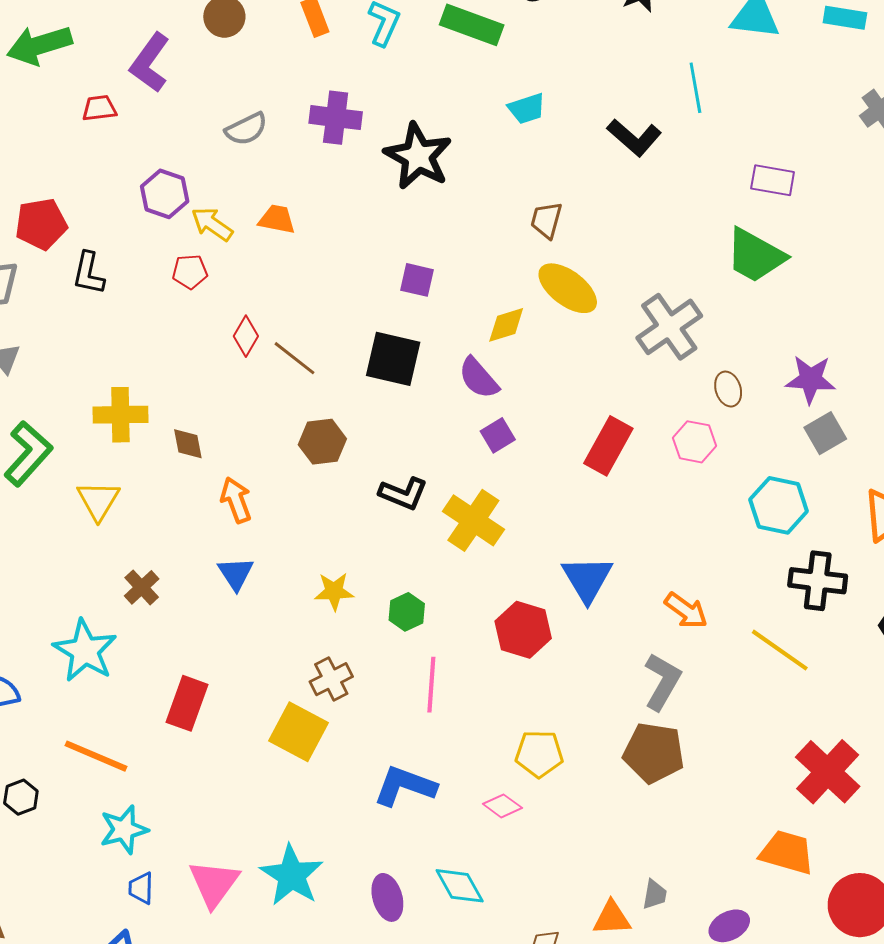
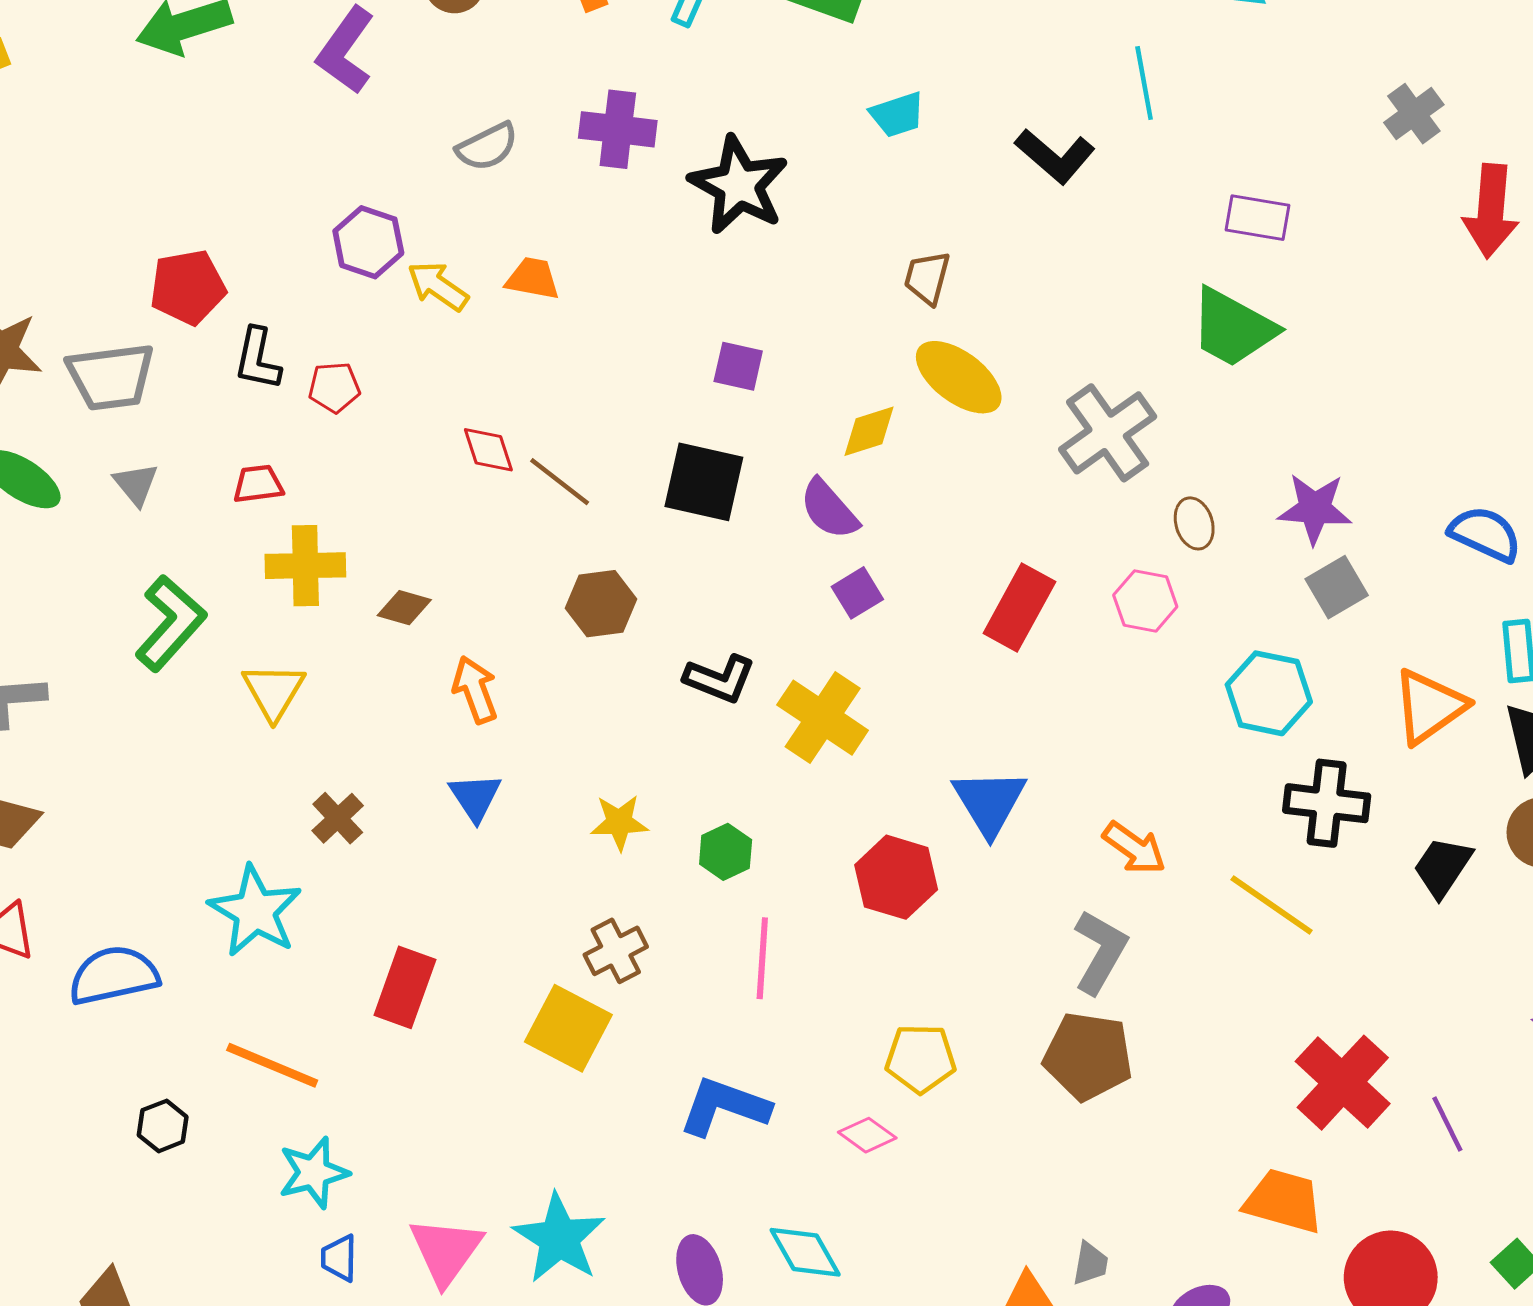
red trapezoid: (99, 108) -> (258, 484), moved
red pentagon: (190, 272) -> (334, 387), moved
red diamond: (246, 336) -> (488, 450), turned -48
brown diamond: (188, 444) -> (404, 608), turned -63

